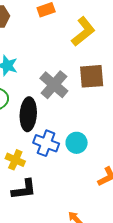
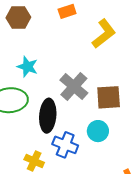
brown square: (92, 76) -> (109, 97), moved
cyan circle: (77, 143) -> (98, 131), moved

